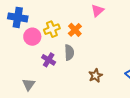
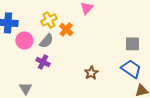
yellow cross: (52, 29) -> (49, 20), moved
gray semicircle: (69, 52) -> (46, 41), moved, turned 49

